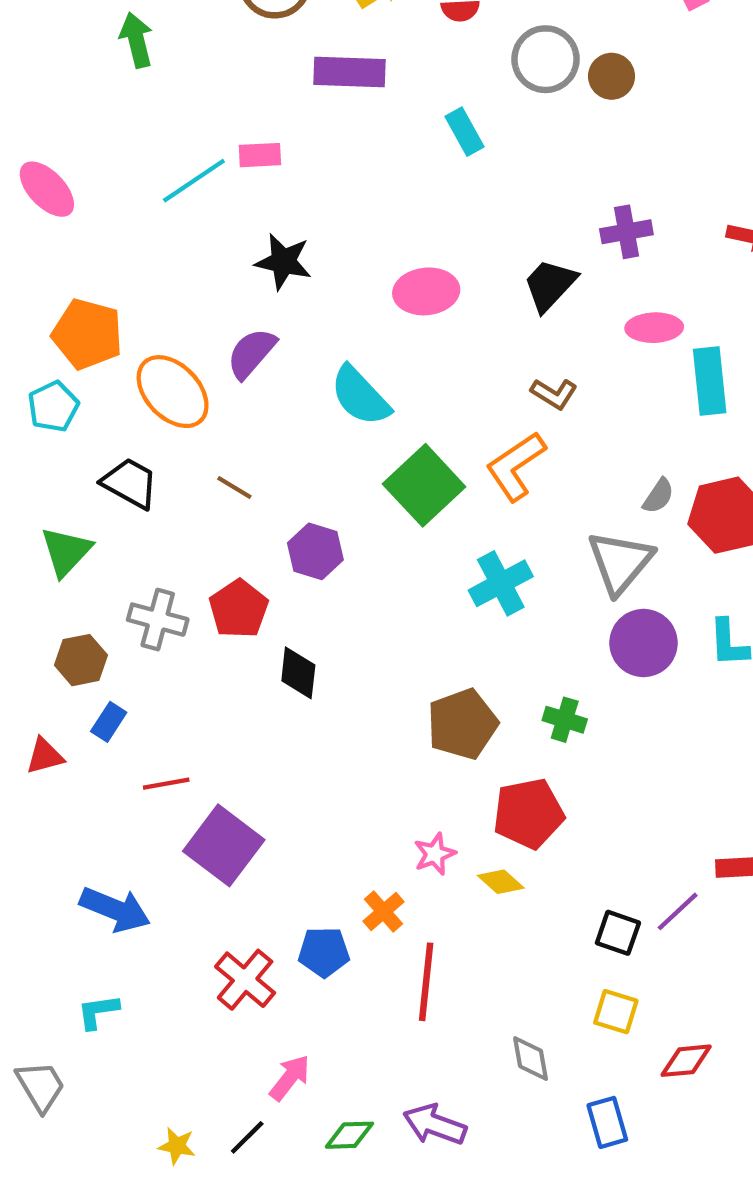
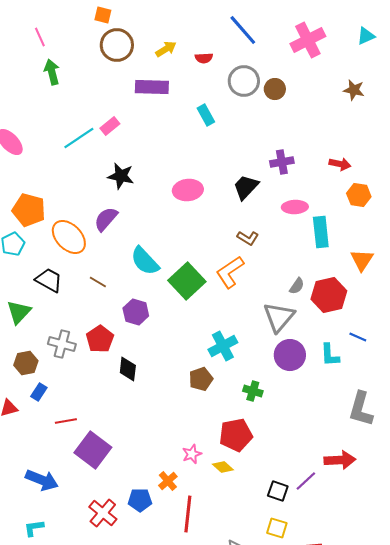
pink rectangle: (260, 155) -> (110, 126), turned -36
cyan semicircle: (360, 396) -> (145, 261), moved
cyan cross: (501, 583) -> (223, 346), moved
brown pentagon: (462, 724) -> (201, 379), moved, size x0.7

